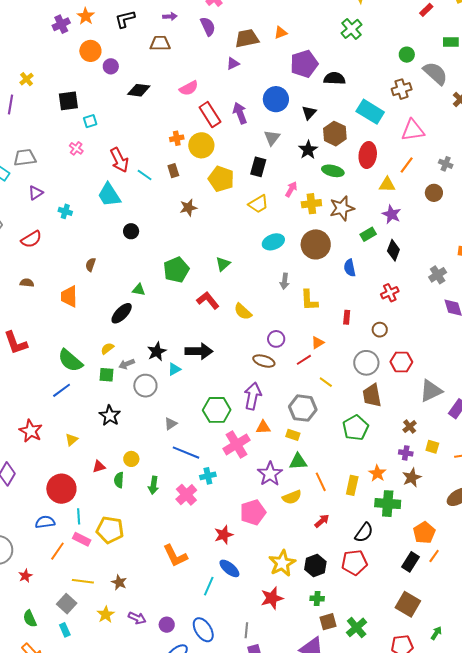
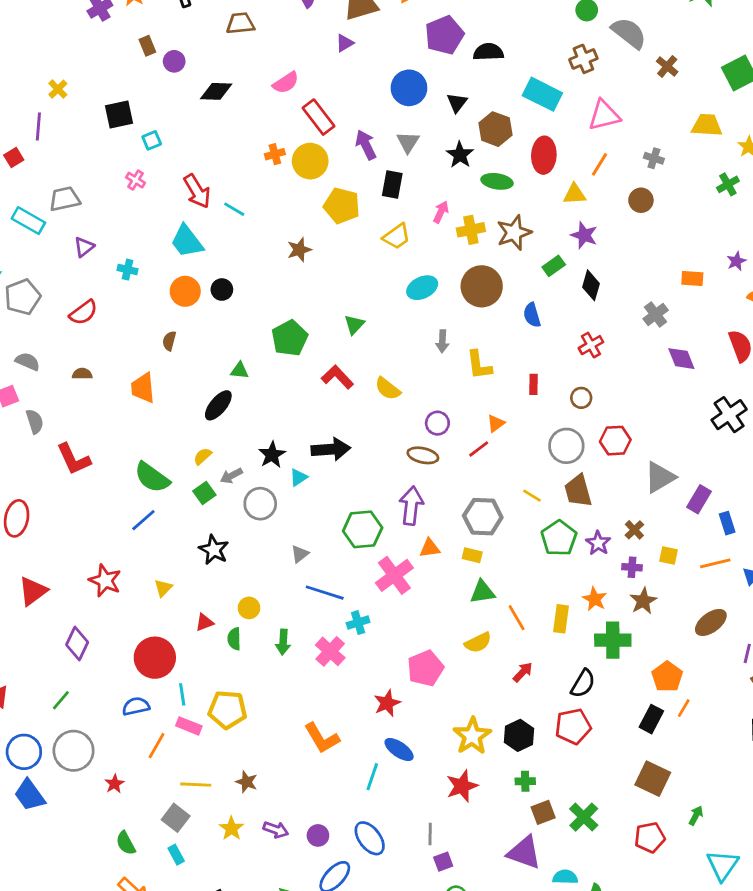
orange circle: (90, 51) -> (185, 291), moved
purple arrow: (240, 113) -> (366, 145), moved
brown rectangle: (173, 171) -> (147, 46), moved
green square: (106, 375) -> (204, 493), turned -35
yellow line: (326, 382) -> (532, 496), moved
purple star: (270, 474) -> (598, 543), moved, size x0.7

